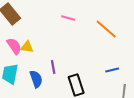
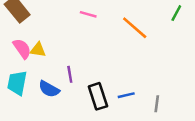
blue line: (112, 70) -> (126, 95), moved
blue semicircle: (36, 79) -> (49, 89), turned 138

